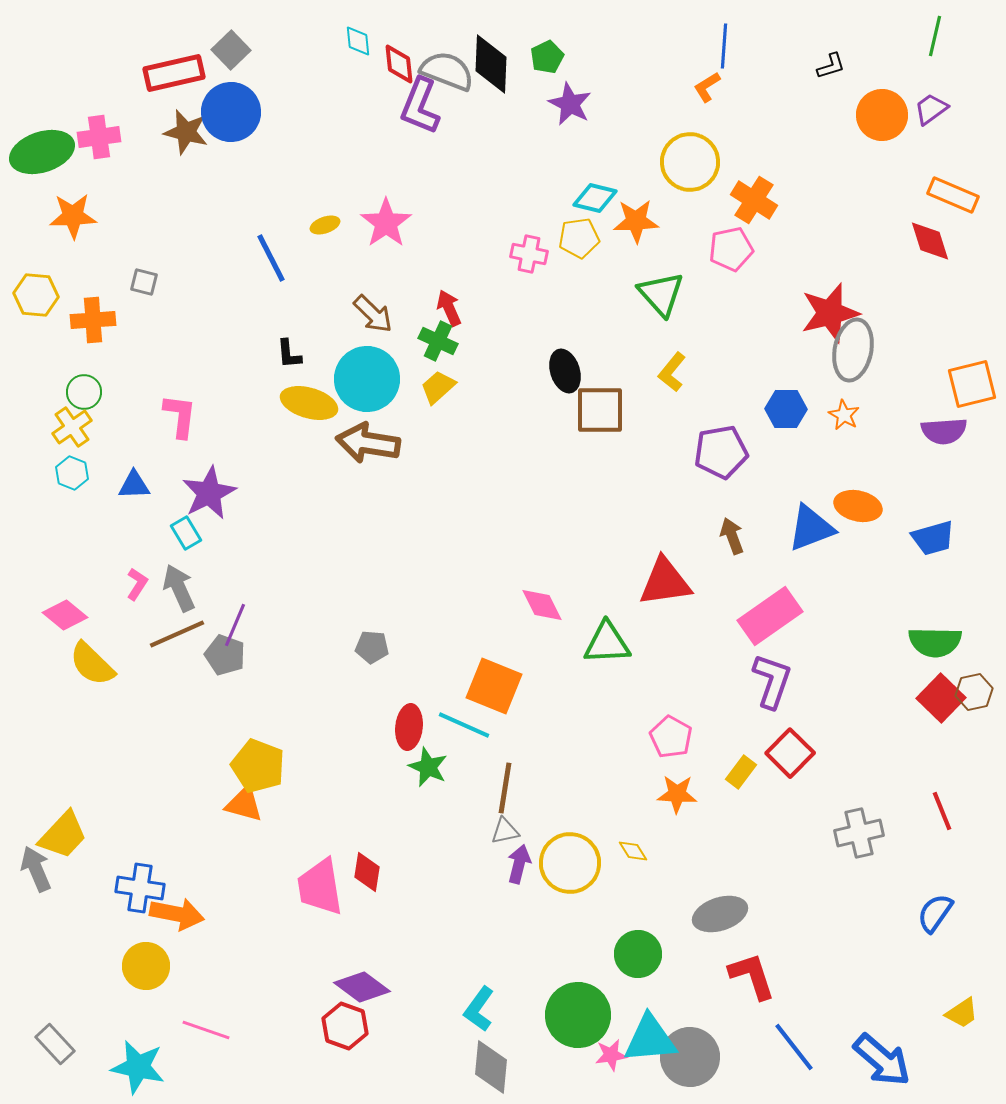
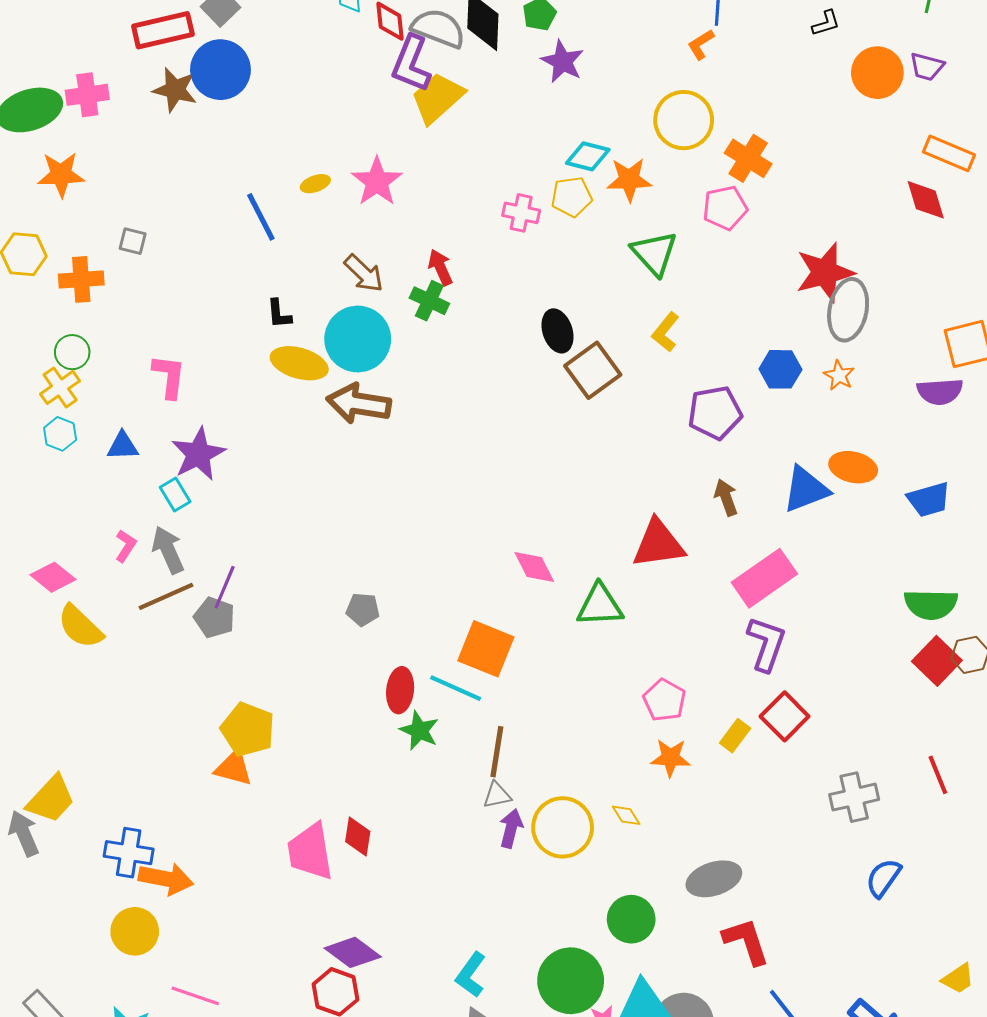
purple trapezoid: (931, 109) -> (927, 67), turned -129
yellow trapezoid: (438, 387) -> (437, 98), moved, size x1.5
brown square: (600, 410) -> (593, 370), turned -36
blue semicircle: (935, 913) -> (883, 878), moved

